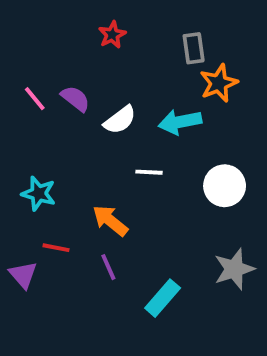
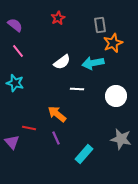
purple semicircle: (75, 99) -> (15, 25), moved
cyan star: (39, 193) -> (15, 83), moved
gray star: (234, 269) -> (121, 139), turned 30

